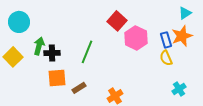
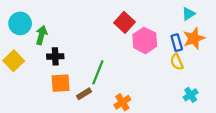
cyan triangle: (185, 13) -> (188, 14), moved
green arrow: (39, 46) -> (41, 35), moved
green line: (87, 52) -> (98, 72), moved

